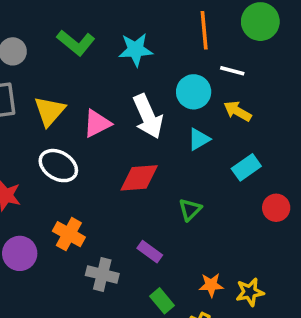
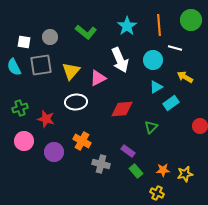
cyan star: (136, 50) -> (127, 26), moved, turned -30
yellow arrow: (237, 111) -> (185, 77), moved
white arrow: (148, 116) -> (120, 60), moved
white ellipse: (58, 166) -> (76, 102), turned -35
cyan rectangle: (246, 167) -> (171, 103), moved
green rectangle: (162, 301) -> (136, 171), moved

